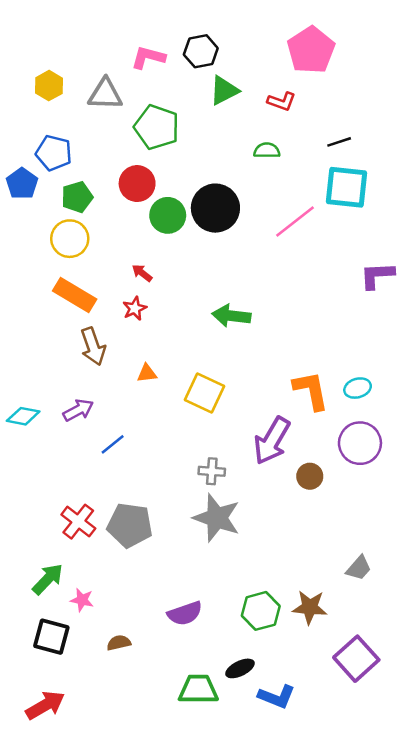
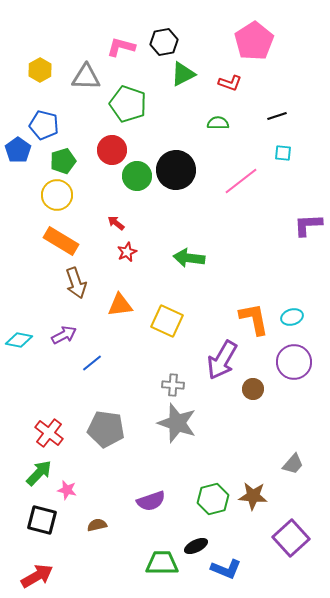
cyan square: (347, 187) -> (283, 153), size x0.5
red star: (135, 308) -> (127, 252), moved
orange triangle: (147, 373) -> (120, 305), size x1.5
red cross: (78, 522) -> (49, 433), moved

